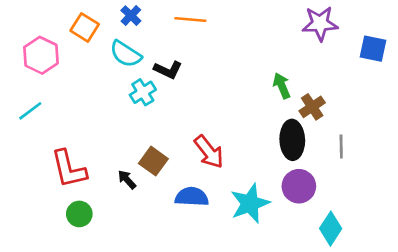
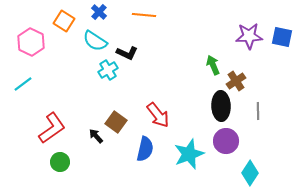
purple star: (320, 23) -> (249, 36), moved
red L-shape: (69, 169) -> (52, 128), turned -112
blue semicircle: (192, 197) -> (145, 149), turned 100

